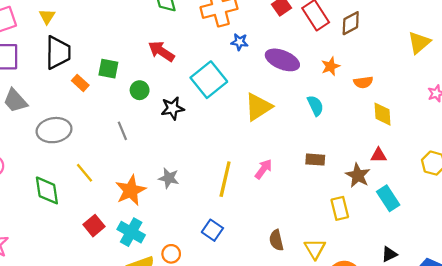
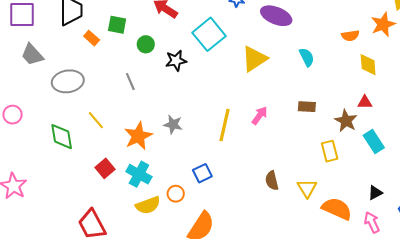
orange star: (331, 66) -> (383, 24), moved, size x1.4
blue square: (212, 230) -> (202, 173), moved, turned 30

